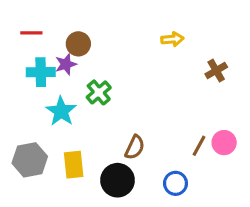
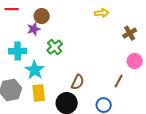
cyan cross: (41, 72) -> (18, 51), moved
cyan star: (61, 111) -> (35, 70), moved
pink circle: (224, 143) -> (135, 61), moved

